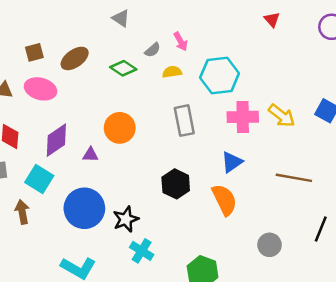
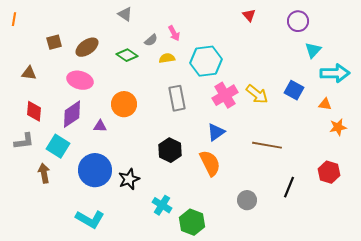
pink ellipse: (41, 89) -> (80, 80), moved
pink cross: (243, 117) -> (225, 95), turned -30
cyan cross: (142, 251) -> (162, 205), moved

